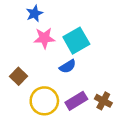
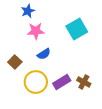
cyan square: (76, 41) -> (77, 29), moved
blue semicircle: (68, 66) -> (44, 54), moved

